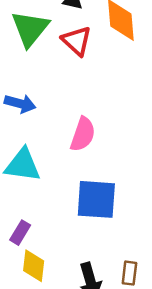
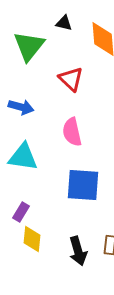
red triangle: (77, 41) -> (71, 79), moved
pink semicircle: (83, 134) -> (72, 132), turned 148

